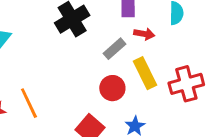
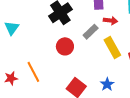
red circle: (112, 88) -> (65, 46), moved

